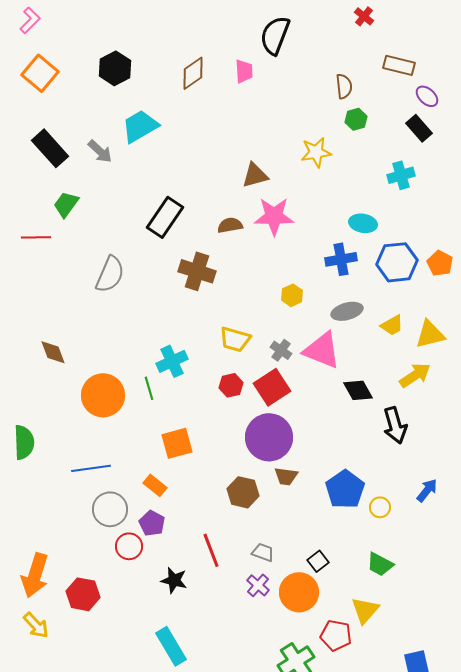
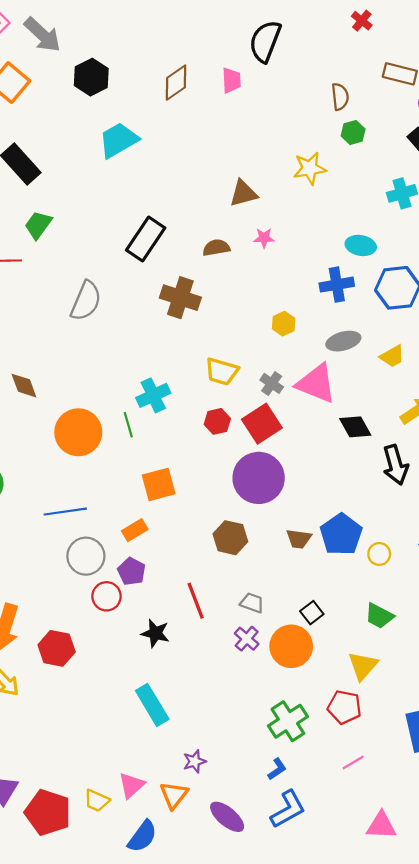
gray arrow: (100, 151) -> (42, 35), moved, size x1.4
pink star: (274, 216) -> (264, 238), size x0.5
brown trapezoid: (286, 476) -> (299, 539), moved
orange rectangle: (155, 485) -> (135, 530), turned -70
red pentagon: (336, 635) -> (344, 707), moved

